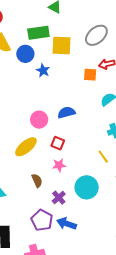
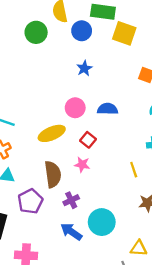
blue star: (43, 70) -> (84, 68), moved
brown semicircle: (37, 181) -> (53, 174), size x1.6
cyan circle: (87, 187) -> (102, 222), moved
purple pentagon: (42, 220) -> (30, 201), moved

